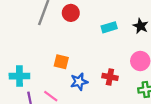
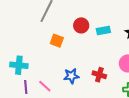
red circle: (71, 13) -> (81, 25), moved
orange square: (61, 62) -> (57, 41), moved

